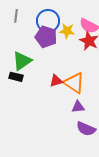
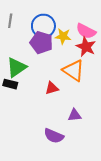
orange triangle: (74, 83) -> (73, 71), moved
purple semicircle: (86, 129) -> (54, 136), moved

